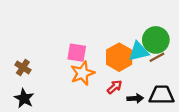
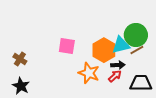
orange star: (82, 73) -> (89, 73), moved, turned -30
red arrow: (115, 87) -> (115, 76), moved
black arrow: (135, 98) -> (118, 65), moved

